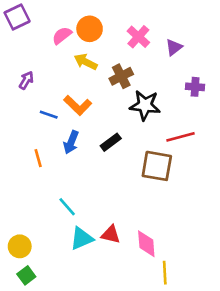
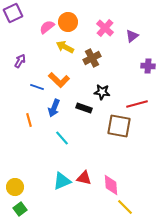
black star: (145, 105) -> (102, 92), moved, size x0.7
black rectangle: (111, 142) -> (84, 108), turned 56
cyan line: (67, 207) -> (62, 138), moved
yellow line: (165, 273) -> (125, 207), turned -42

